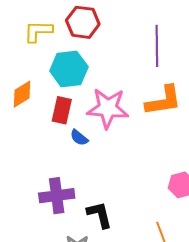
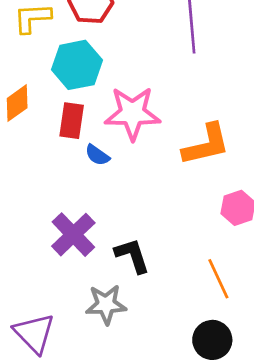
orange L-shape: (163, 101) -> (206, 145), moved
purple cross: (57, 196) -> (73, 235), turned -32

